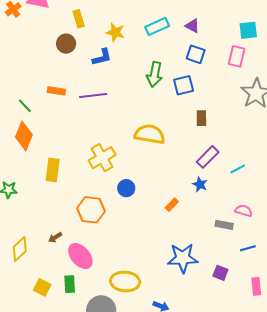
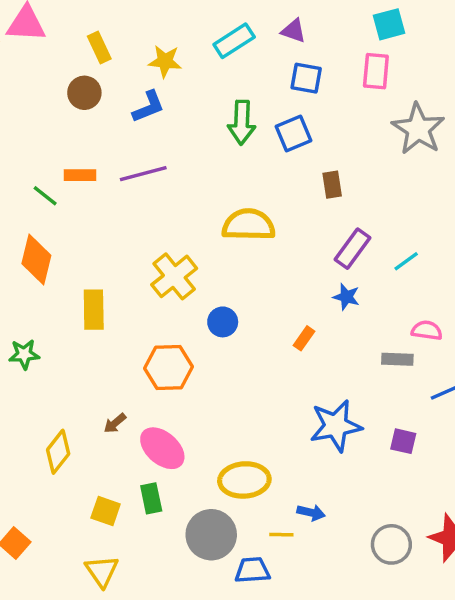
green line: (25, 106) -> (45, 196), moved

